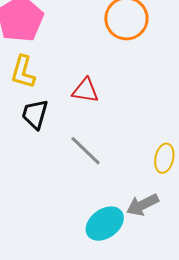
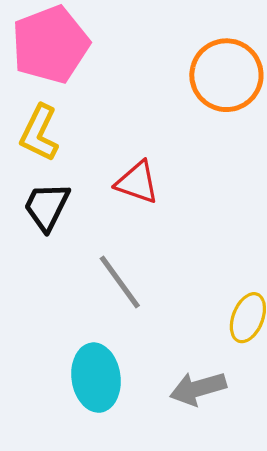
cyan ellipse: (105, 224) -> (96, 378), moved, turned -72

